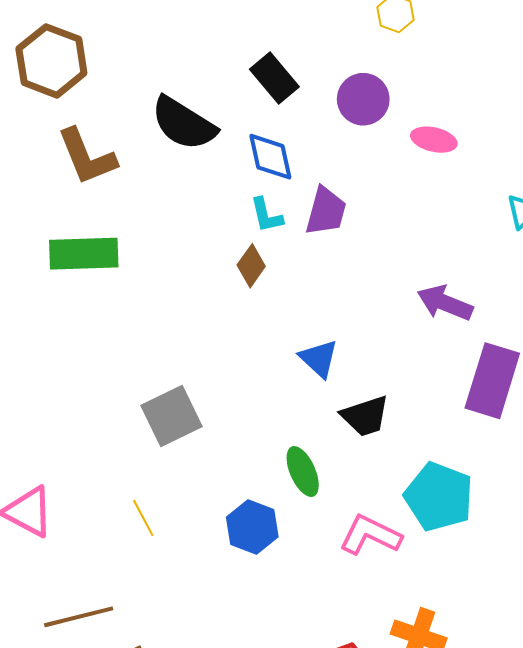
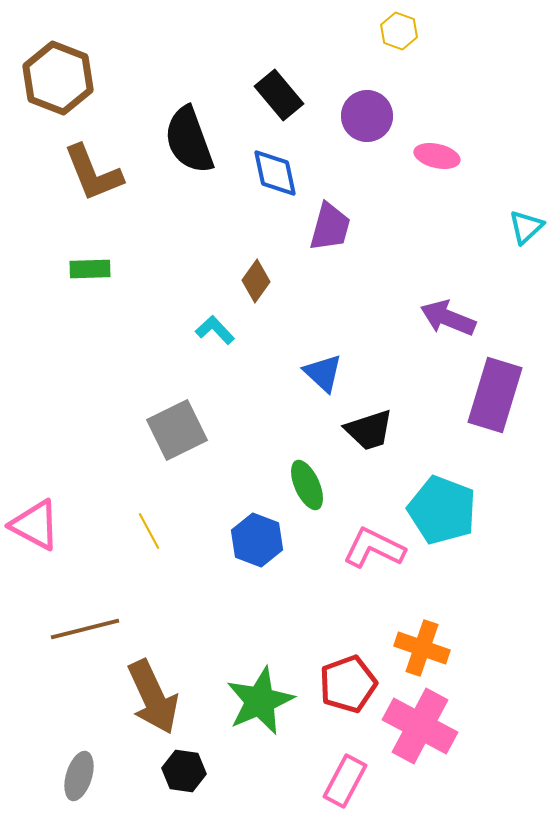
black semicircle: (184, 123) -> (189, 140), turned 38
cyan L-shape: (266, 215) -> (215, 330), moved, turned 150
green rectangle: (84, 254) -> (90, 269), size x0.6

